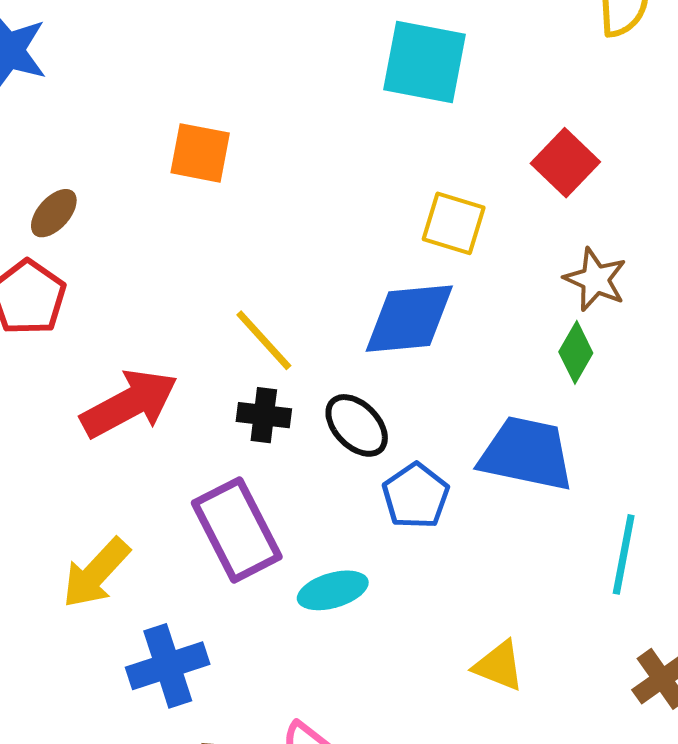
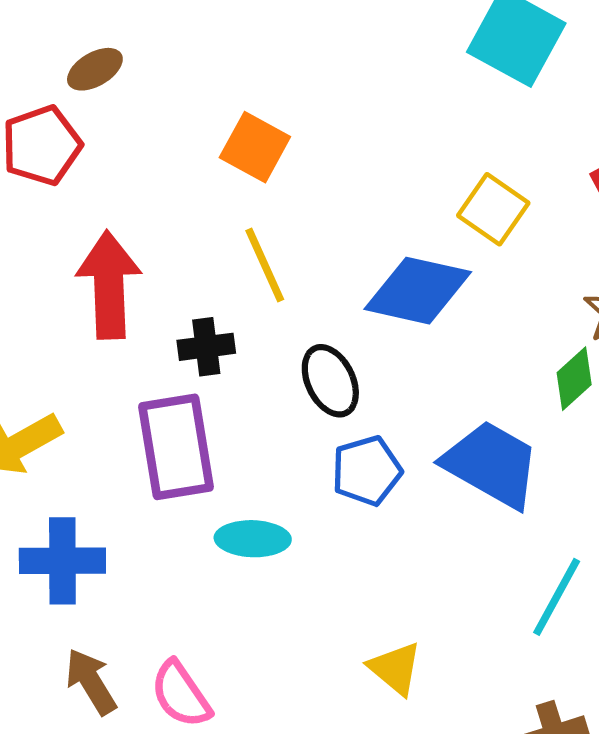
orange square: (200, 153) -> (255, 147), moved
red arrow: (129, 404) -> (109, 285), turned -82
black cross: (264, 415) -> (206, 347), moved, turned -32

